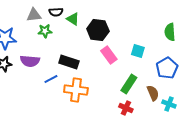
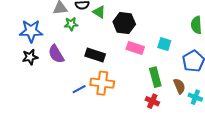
pink rectangle: (109, 55) -> (135, 48), turned -36
purple semicircle: (30, 61) -> (56, 54), turned 54
blue line: (51, 79) -> (79, 89), moved
green rectangle: (129, 84) -> (155, 77), turned -48

